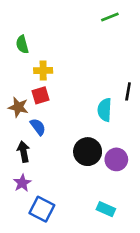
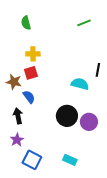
green line: (110, 17) -> (84, 23), moved
green semicircle: (22, 44) -> (26, 23), moved
cyan semicircle: (105, 110) -> (80, 84), turned 102
cyan rectangle: (106, 209) -> (70, 160), moved

